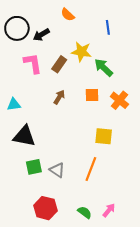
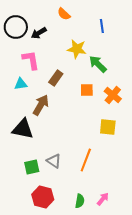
brown rectangle: (59, 64) -> (56, 78), moved
brown arrow: (59, 97) -> (41, 105), moved, size x1.5
cyan triangle: (14, 105) -> (21, 84), moved
yellow square: (104, 136) -> (108, 127), moved
green square: (34, 167) -> (32, 167), moved
green semicircle: (85, 212) -> (80, 201), turned 64

